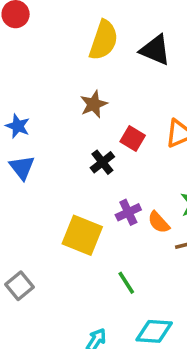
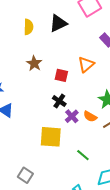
yellow semicircle: (104, 40) -> (28, 27), size x0.7
black triangle: (155, 50) -> (58, 23), turned -30
black cross: (102, 162) -> (59, 101), moved

